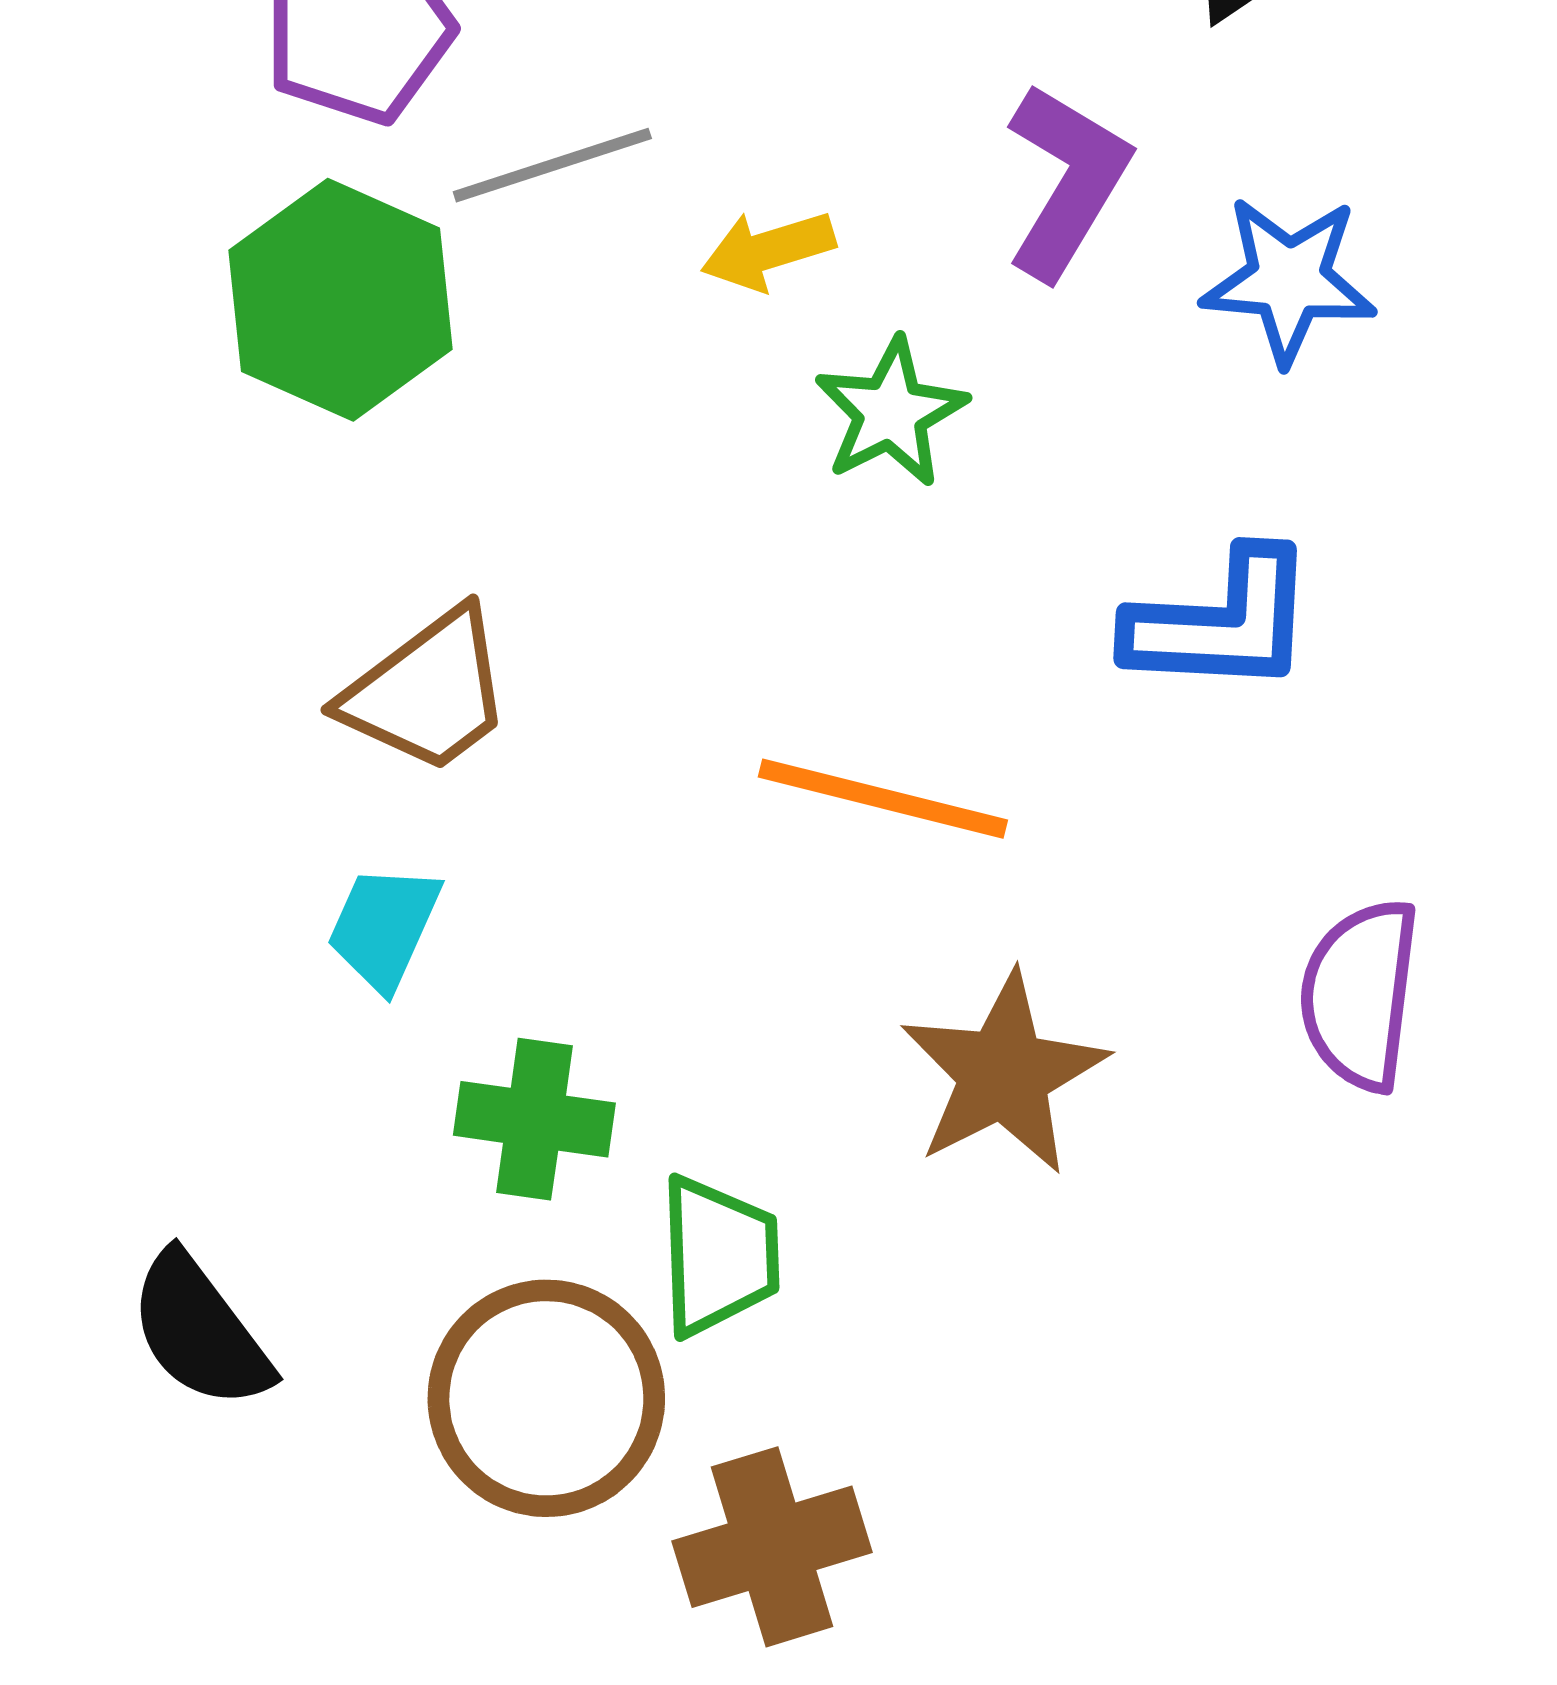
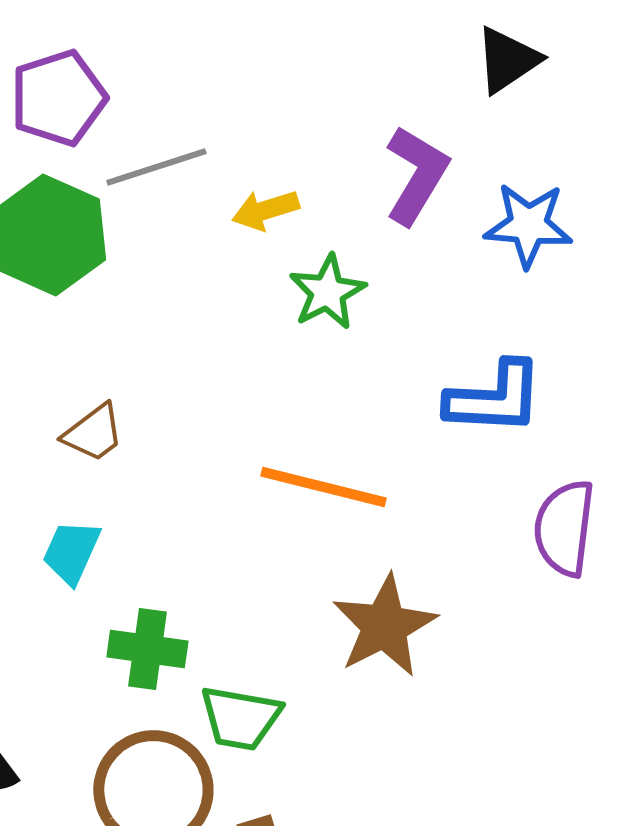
brown trapezoid: (428, 692) -> (93, 433), size x0.7
purple semicircle: (1360, 995) -> (564, 528), moved
green trapezoid: (719, 1256) -> (240, 718), turned 102

